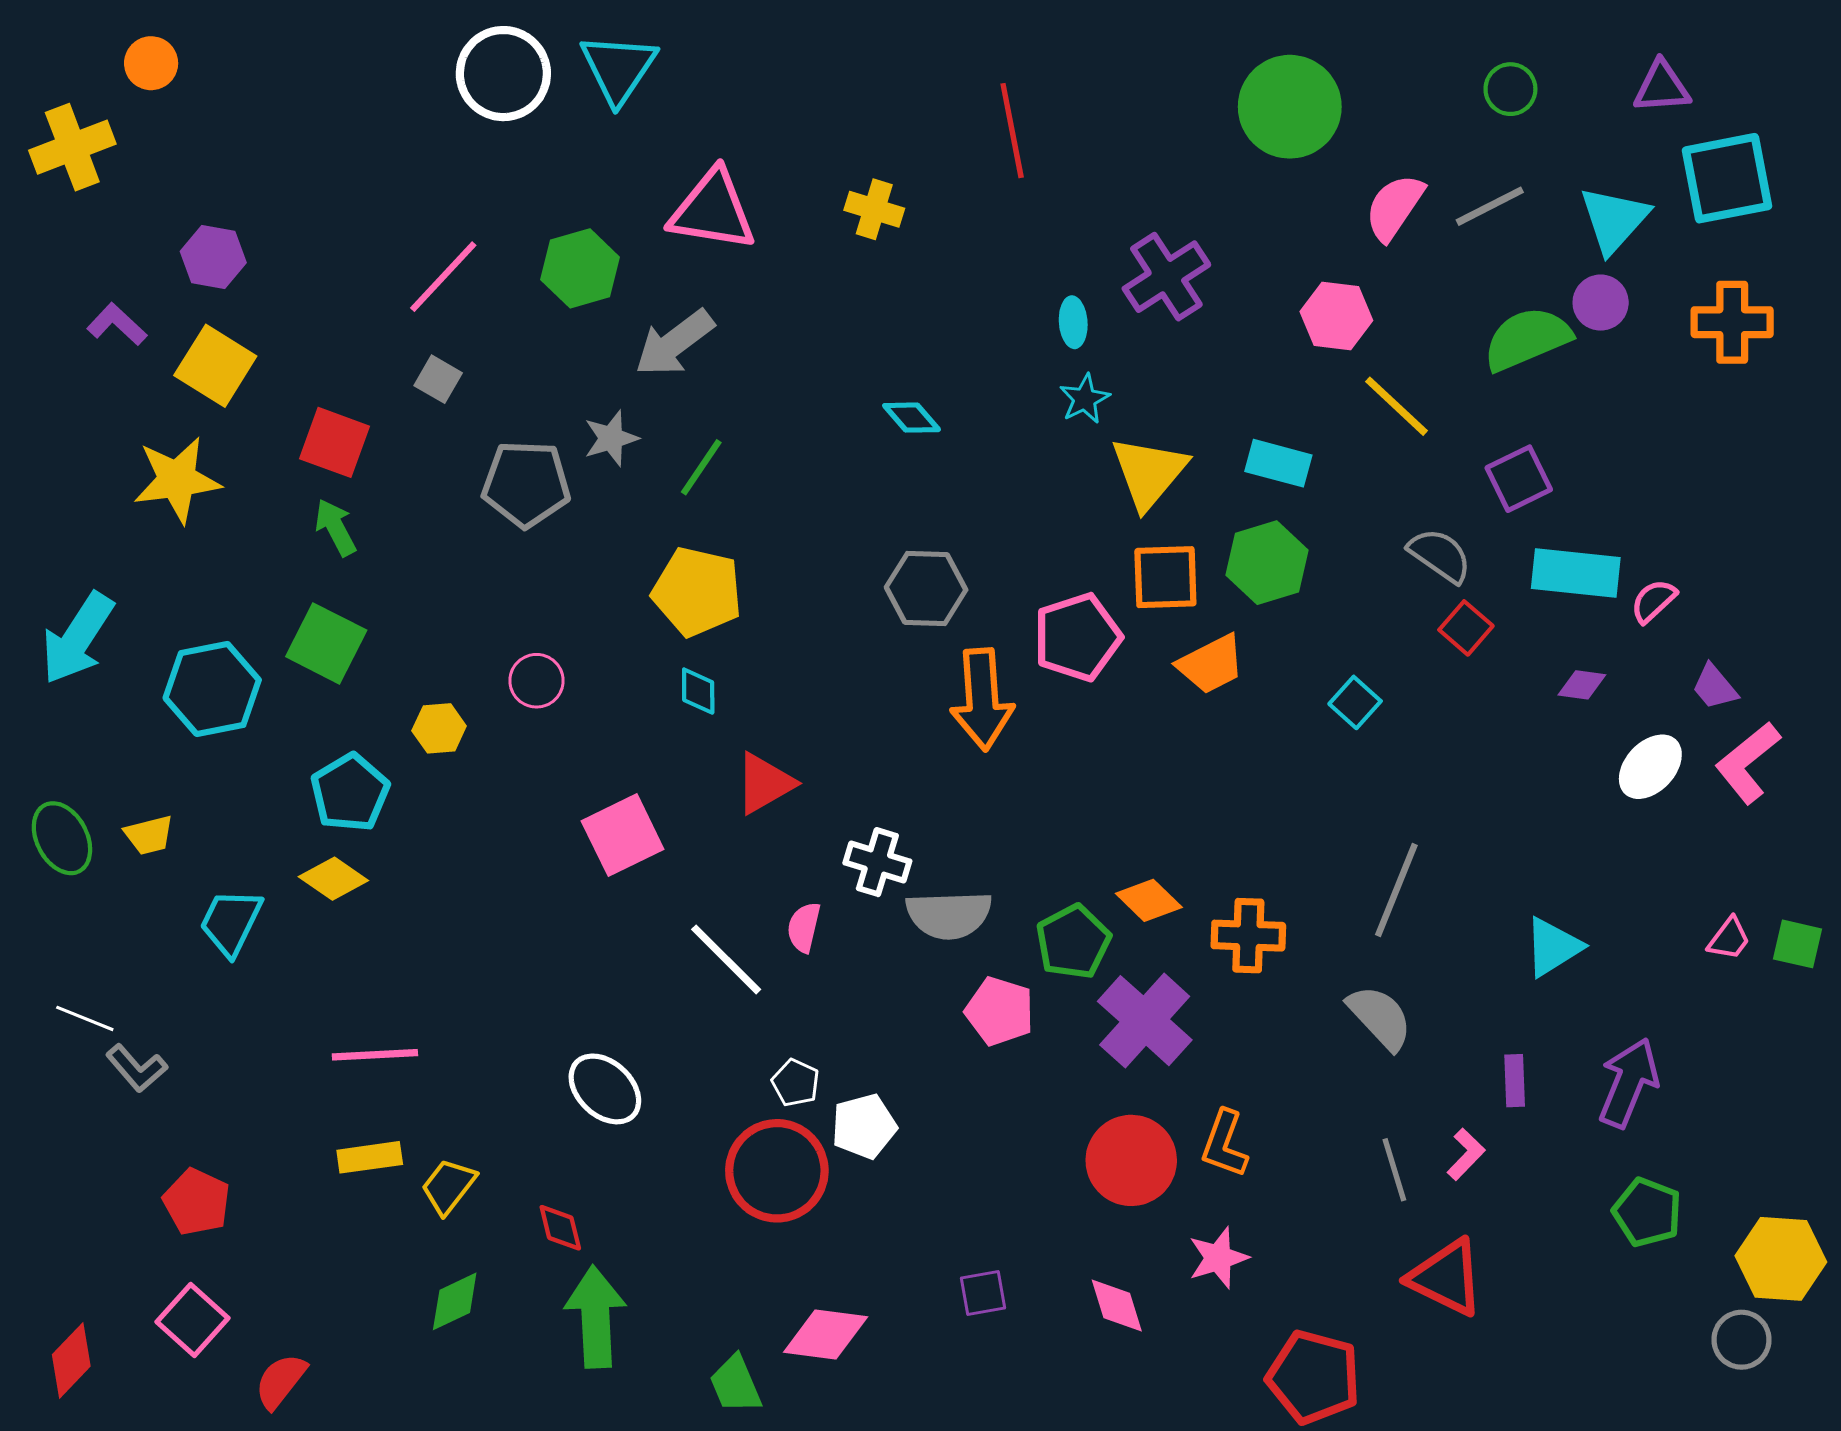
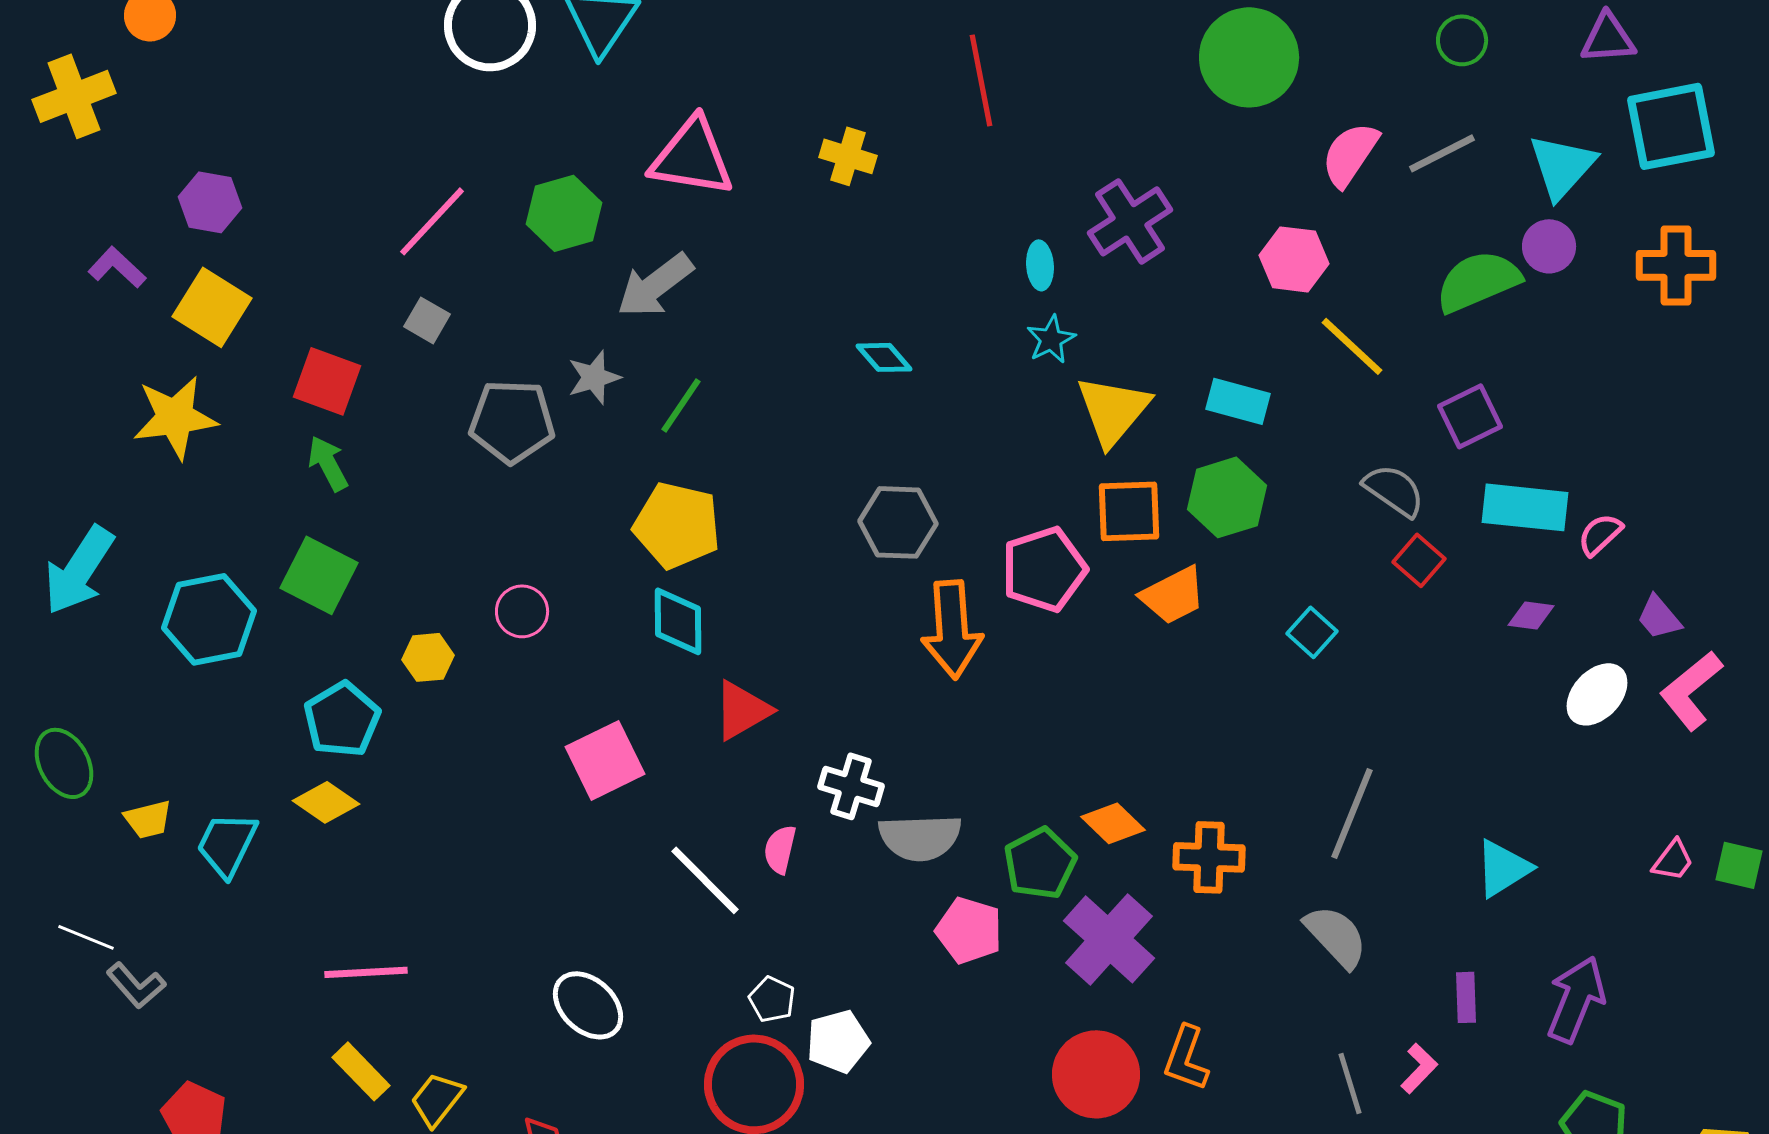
cyan diamond: (698, 691) -> (678, 621), size x1.5
yellow trapezoid: (149, 835) -> (148, 819), moved
yellow rectangle: (370, 1157) -> (361, 1071), turned 54

